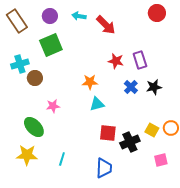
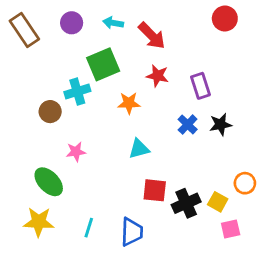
green square: (51, 45) -> (103, 64), moved
red star: (116, 61) -> (158, 76), moved
cyan cross: (20, 64) -> (77, 92), moved
orange star: (90, 82) -> (129, 103), moved
yellow square: (152, 130) -> (218, 202), moved
blue trapezoid: (104, 168) -> (132, 232), moved

